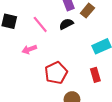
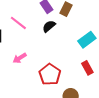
pink line: (40, 24) -> (18, 23), moved

